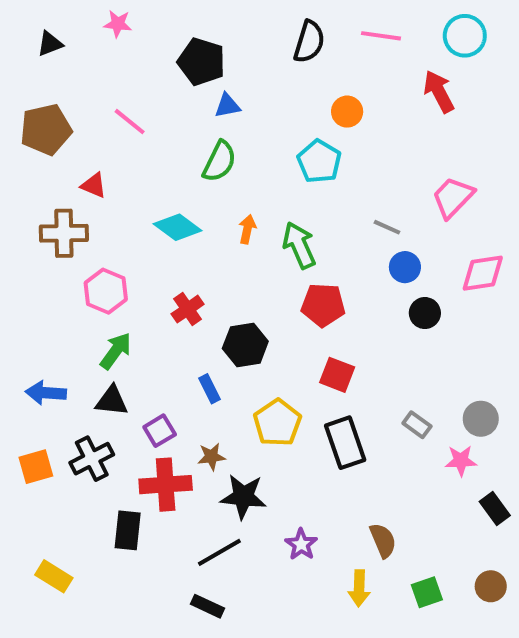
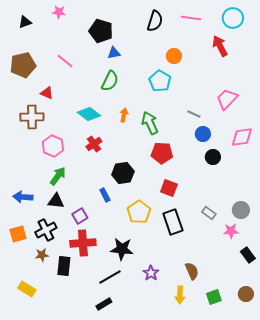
red cross: (188, 309) -> (94, 144), moved
brown star: (211, 457) -> (42, 255), moved
black rectangle: (207, 606) -> (104, 304), turned -56

